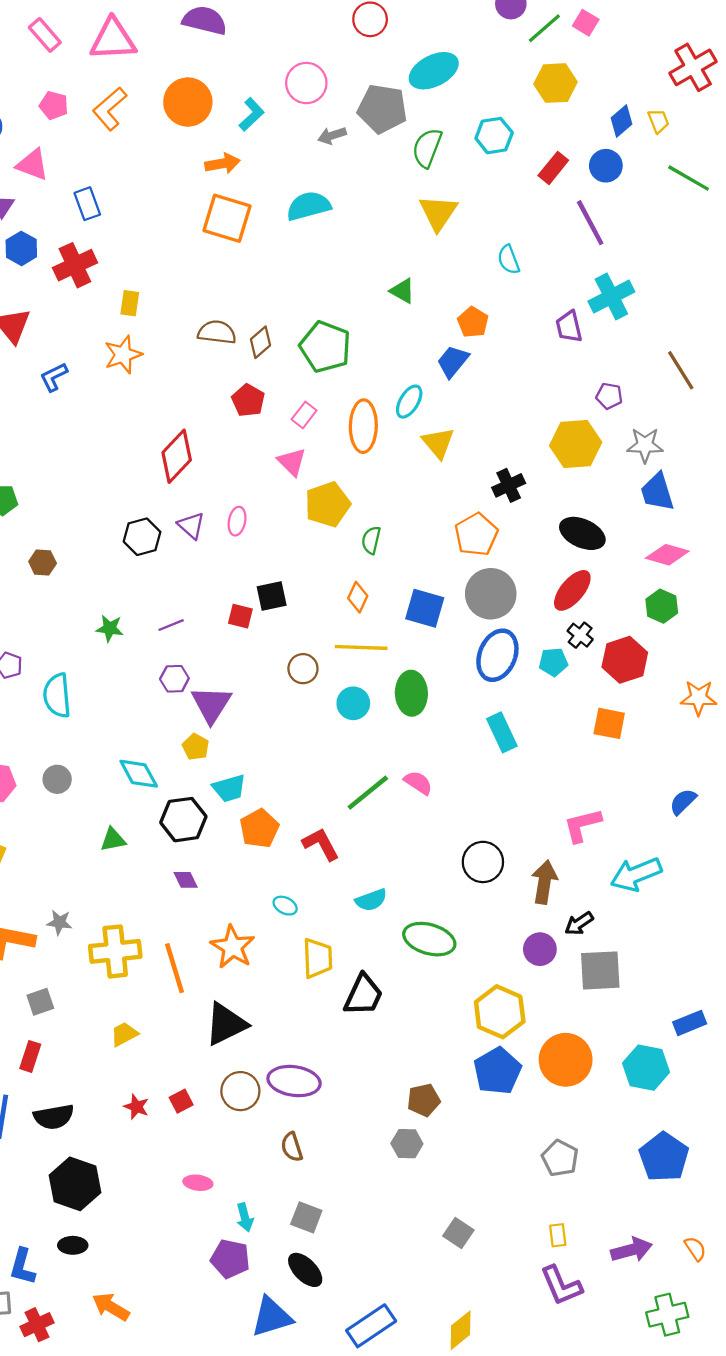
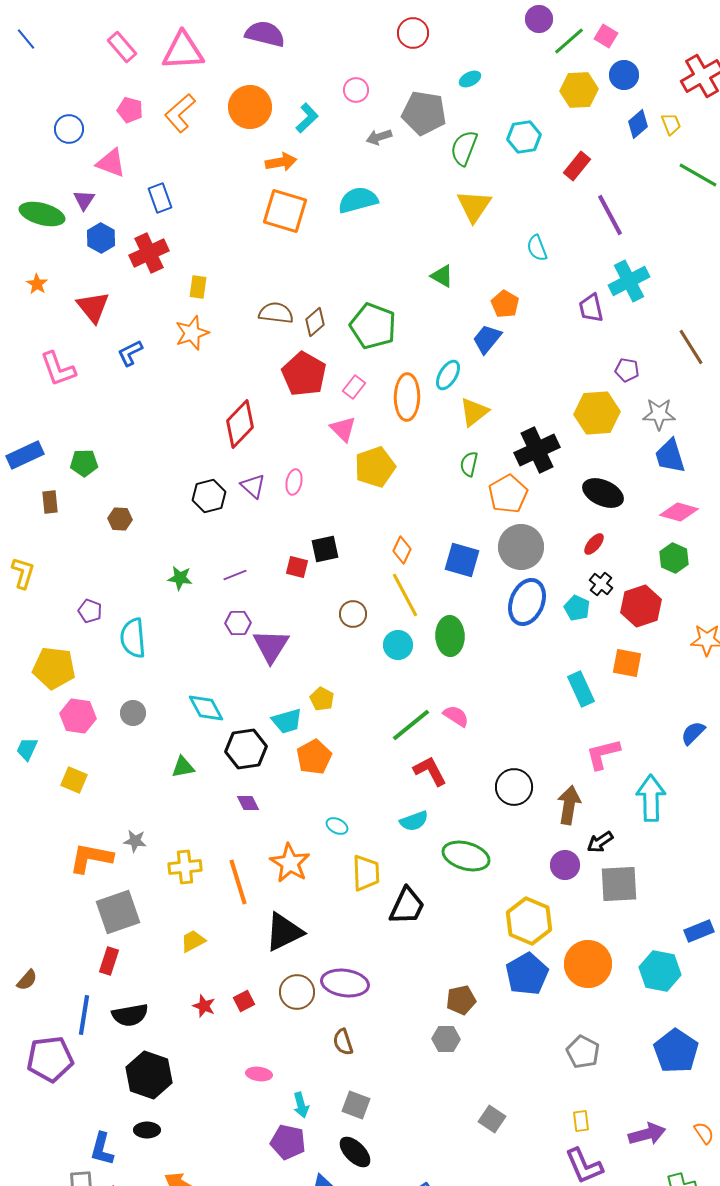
cyan ellipse: (434, 71) -> (470, 79), size x0.5
pink circle: (306, 83) -> (356, 90), size x0.7
blue circle: (606, 166) -> (624, 75), moved
red pentagon: (248, 400) -> (304, 374), size x1.5
yellow triangle: (438, 443) -> (474, 412), turned 32
black cross: (509, 485) -> (537, 450), size x1.5
green semicircle: (371, 540) -> (469, 464), moved
red ellipse: (572, 590) -> (594, 544), size x0.6
yellow line: (361, 647) -> (405, 595), turned 60
cyan pentagon: (553, 662) -> (577, 608), turned 30
cyan rectangle: (502, 732) -> (581, 689), moved
yellow pentagon: (196, 747) -> (322, 699), moved
red L-shape: (321, 844) -> (430, 771), moved
cyan arrow: (636, 874) -> (651, 798), turned 111
yellow cross: (115, 951) -> (185, 867), size x0.7
gray square: (40, 1002) -> (118, 912), size x1.8

